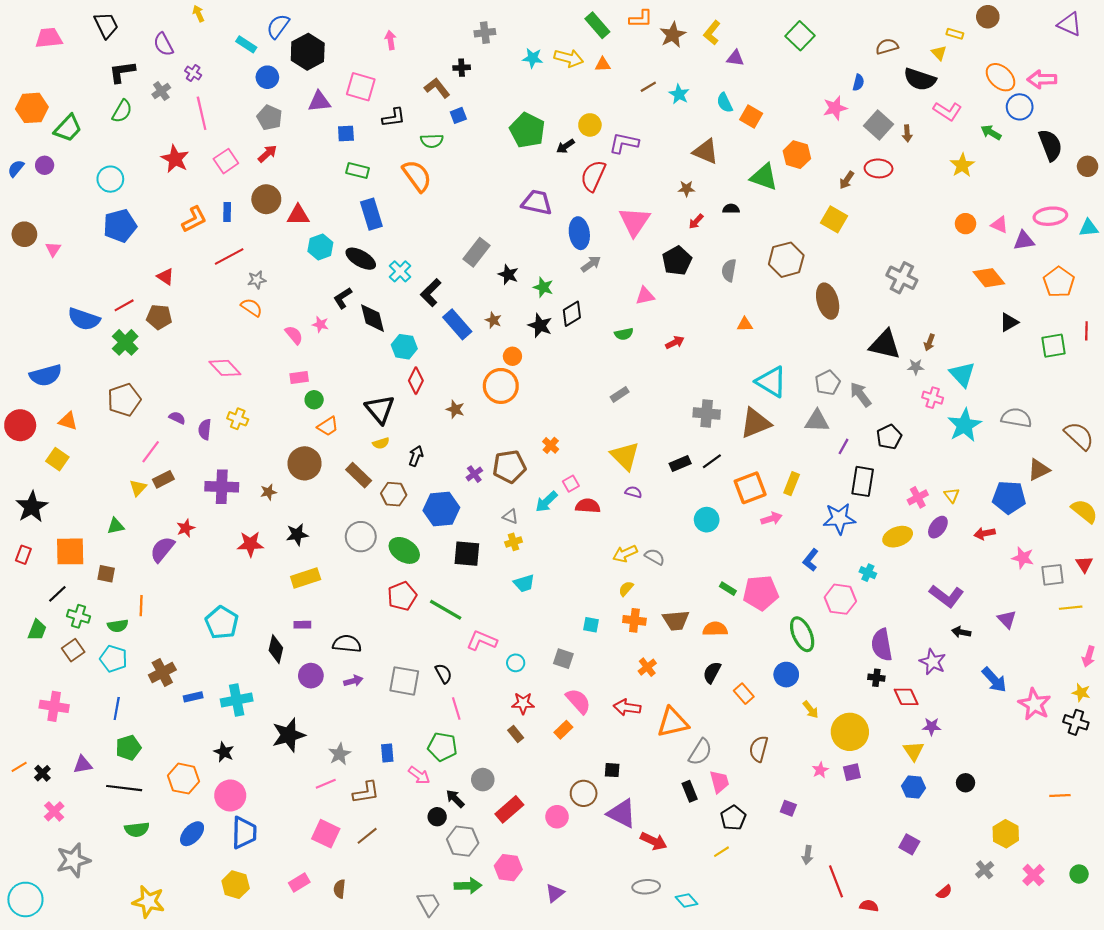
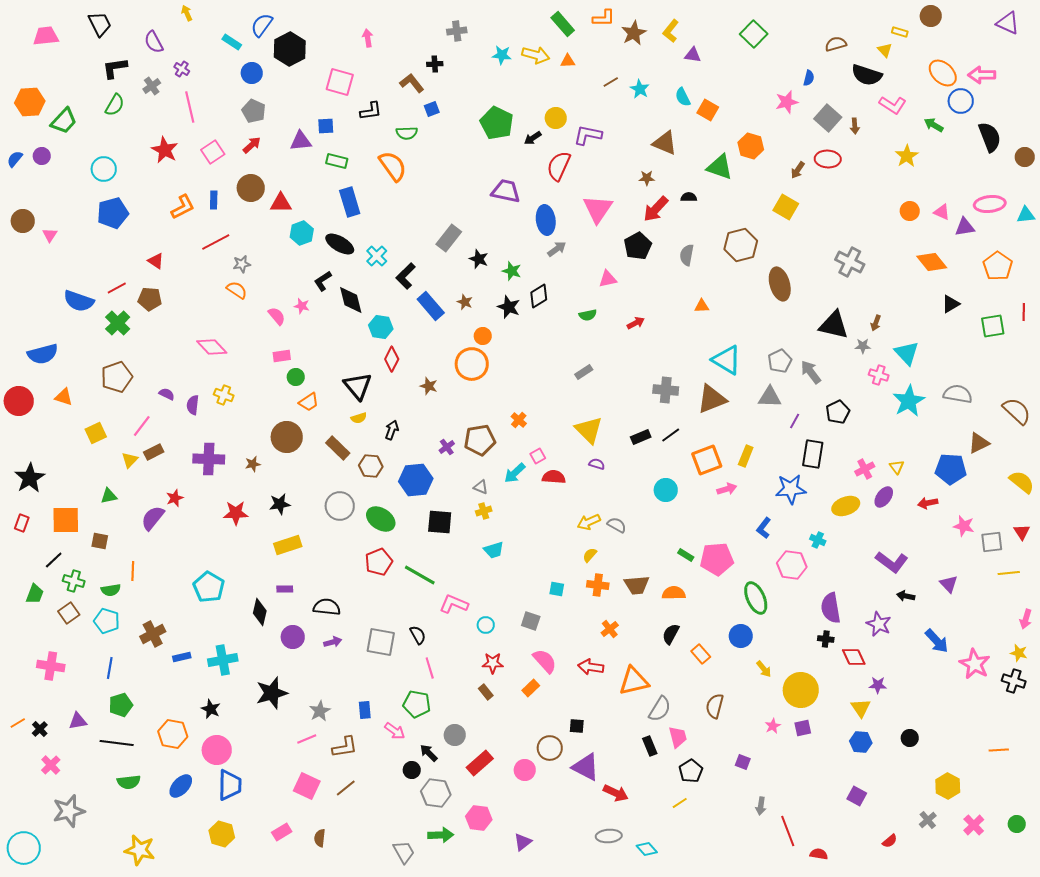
purple triangle: (319, 102) -> (301, 141), moved
red arrow: (696, 222) -> (656, 209), size x1.8
yellow square: (57, 459) -> (96, 433), moved, turned 30

